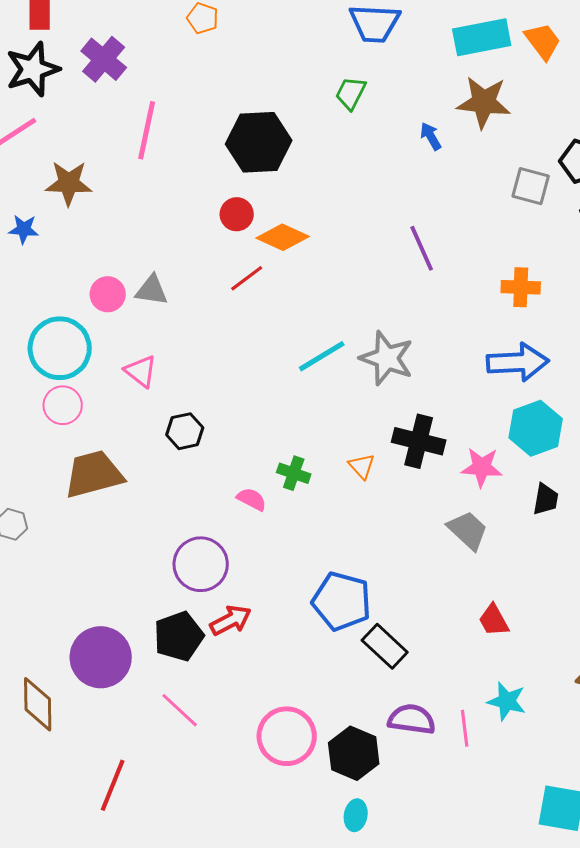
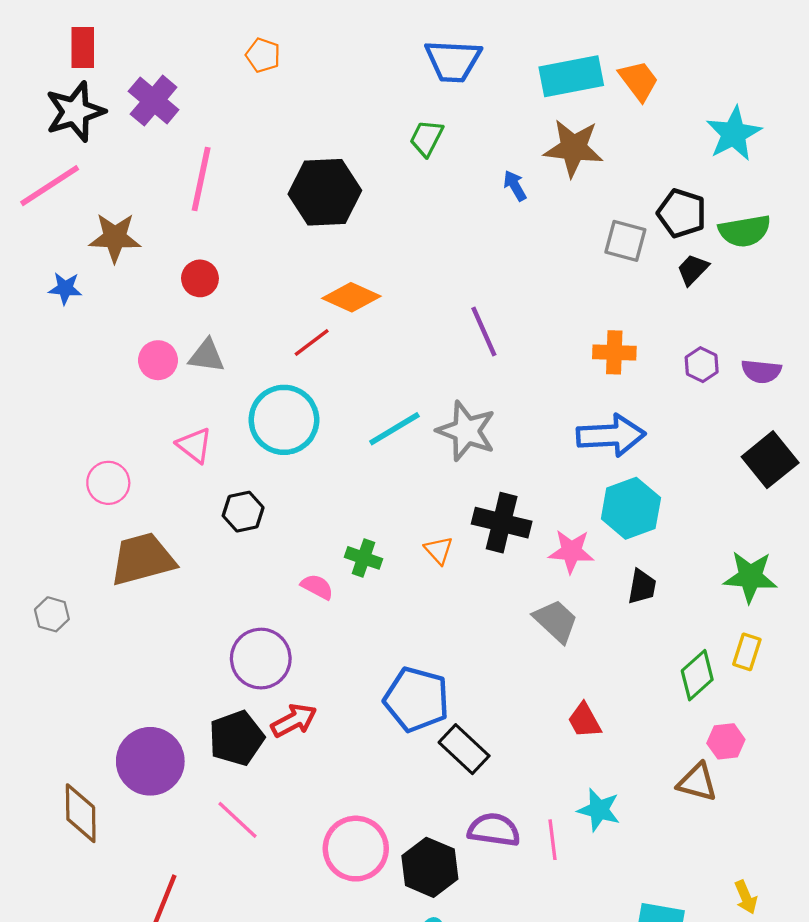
red circle: (237, 214) -> (200, 278), moved
purple line: (422, 248) -> (484, 331), moved
cyan circle: (60, 348) -> (284, 420), moved

